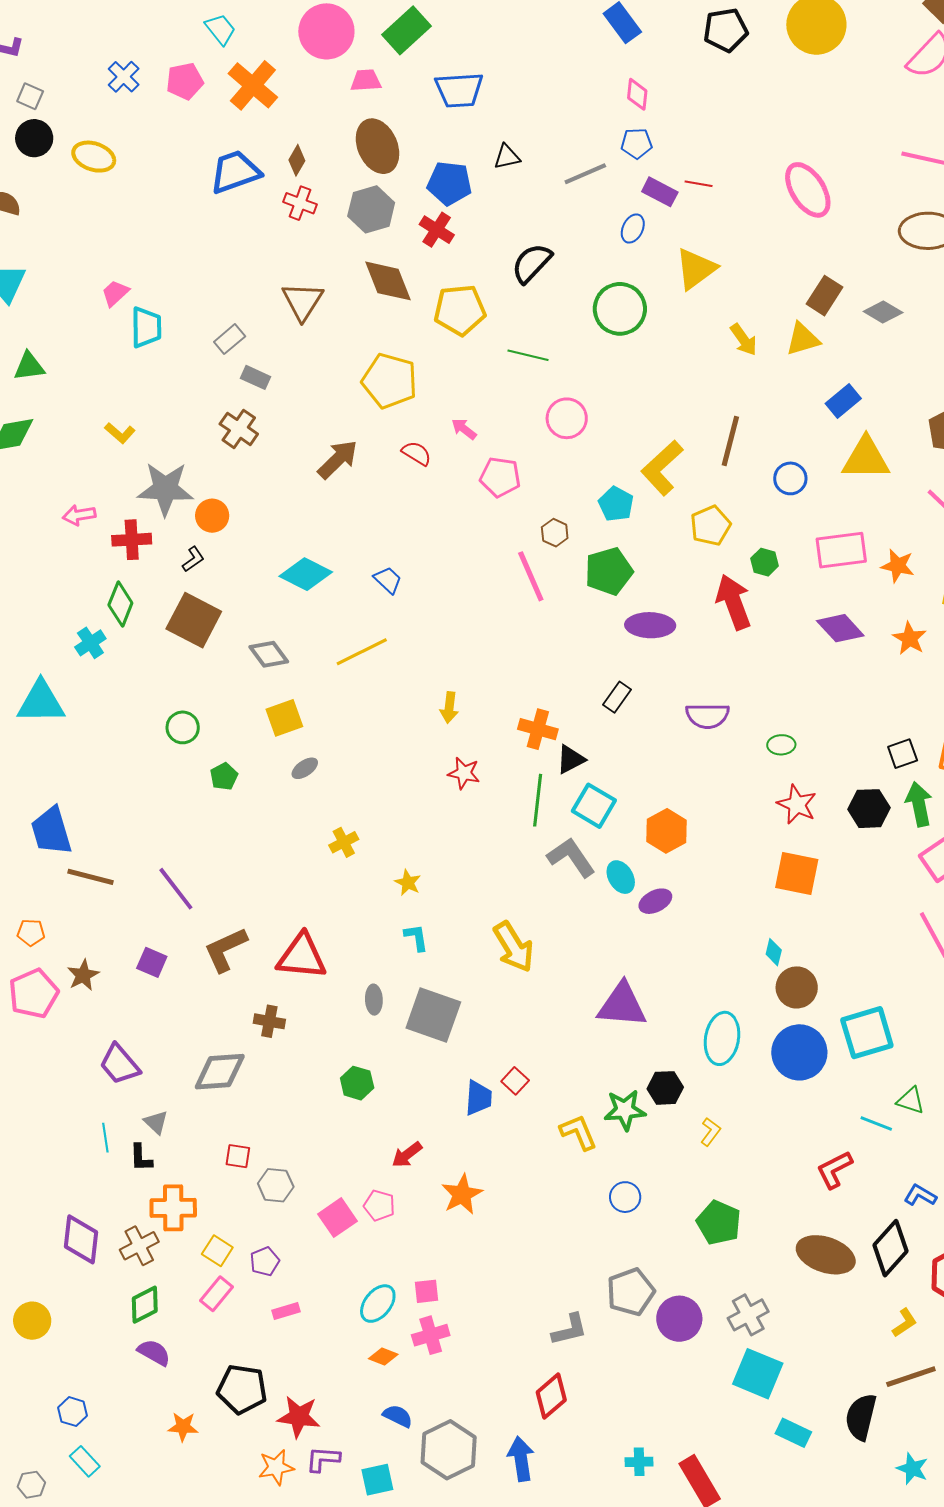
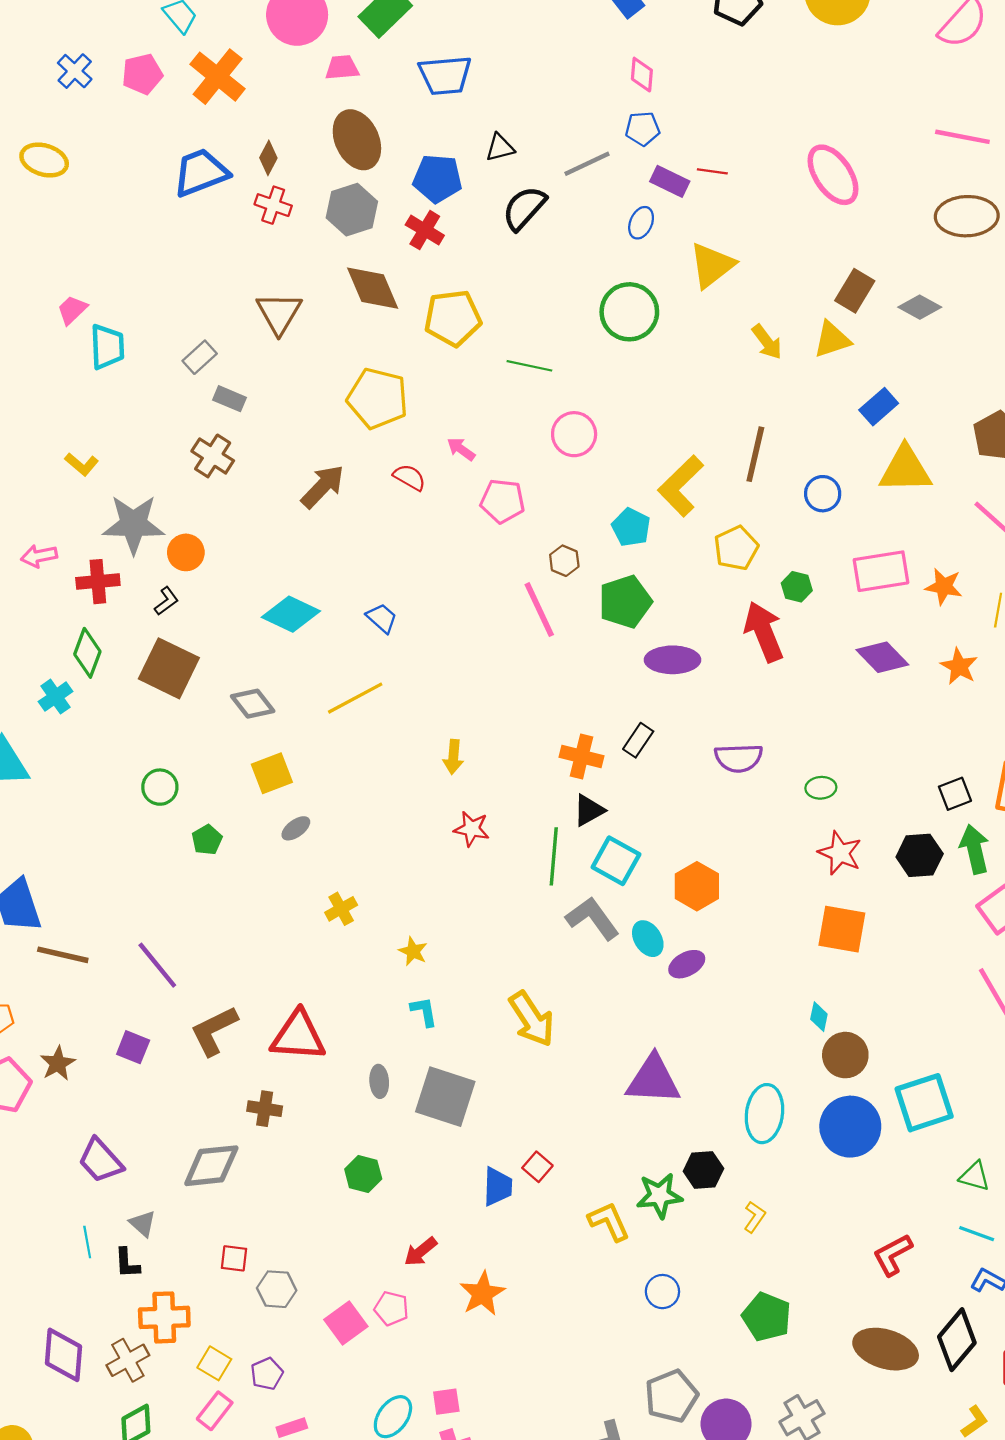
black semicircle: (532, 263) -> (524, 208), moved
orange cross: (538, 729) -> (582, 757), moved
cyan line: (876, 1123) -> (977, 1234), moved

